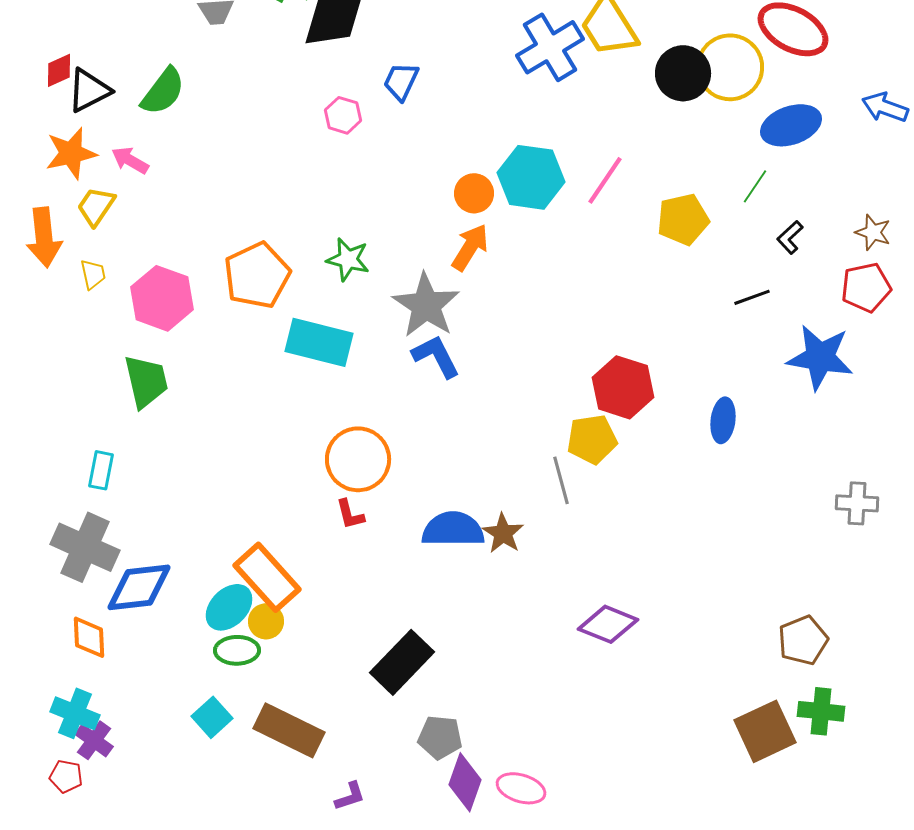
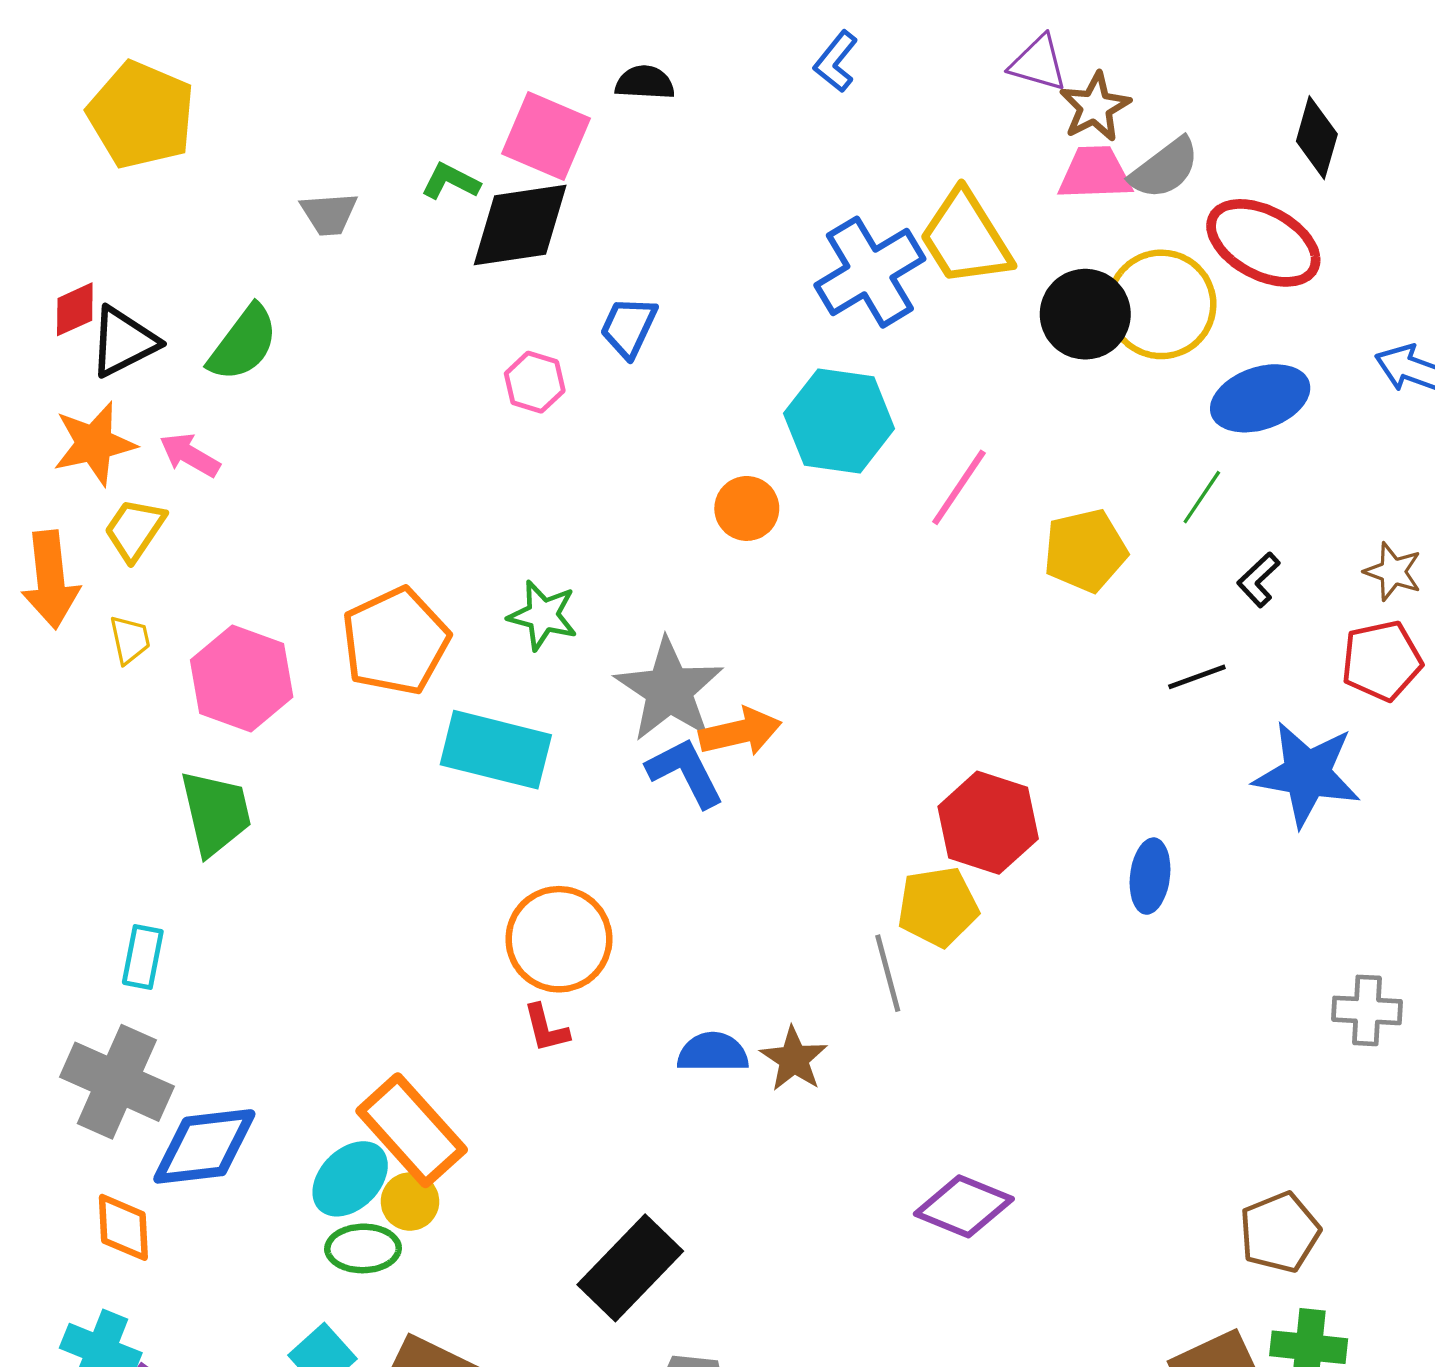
cyan hexagon: (531, 177) -> (839, 421), moved
orange arrow: (470, 247) -> (740, 732), moved, turned 45
blue semicircle: (453, 529) -> (713, 1053), size x0.7

